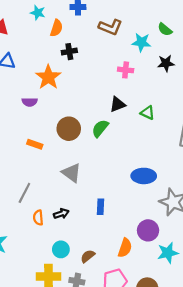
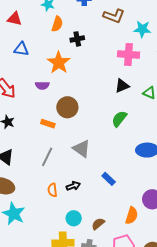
orange semicircle: (56, 28) -> (57, 24), moved
pink cross: (126, 70) -> (129, 54), size x1.5
green semicircle: (100, 128) -> (119, 119), moved
brown circle: (69, 129) -> (67, 107), moved
gray line: (24, 193) -> (47, 157), moved
blue rectangle: (100, 207) -> (109, 179), turned -48

